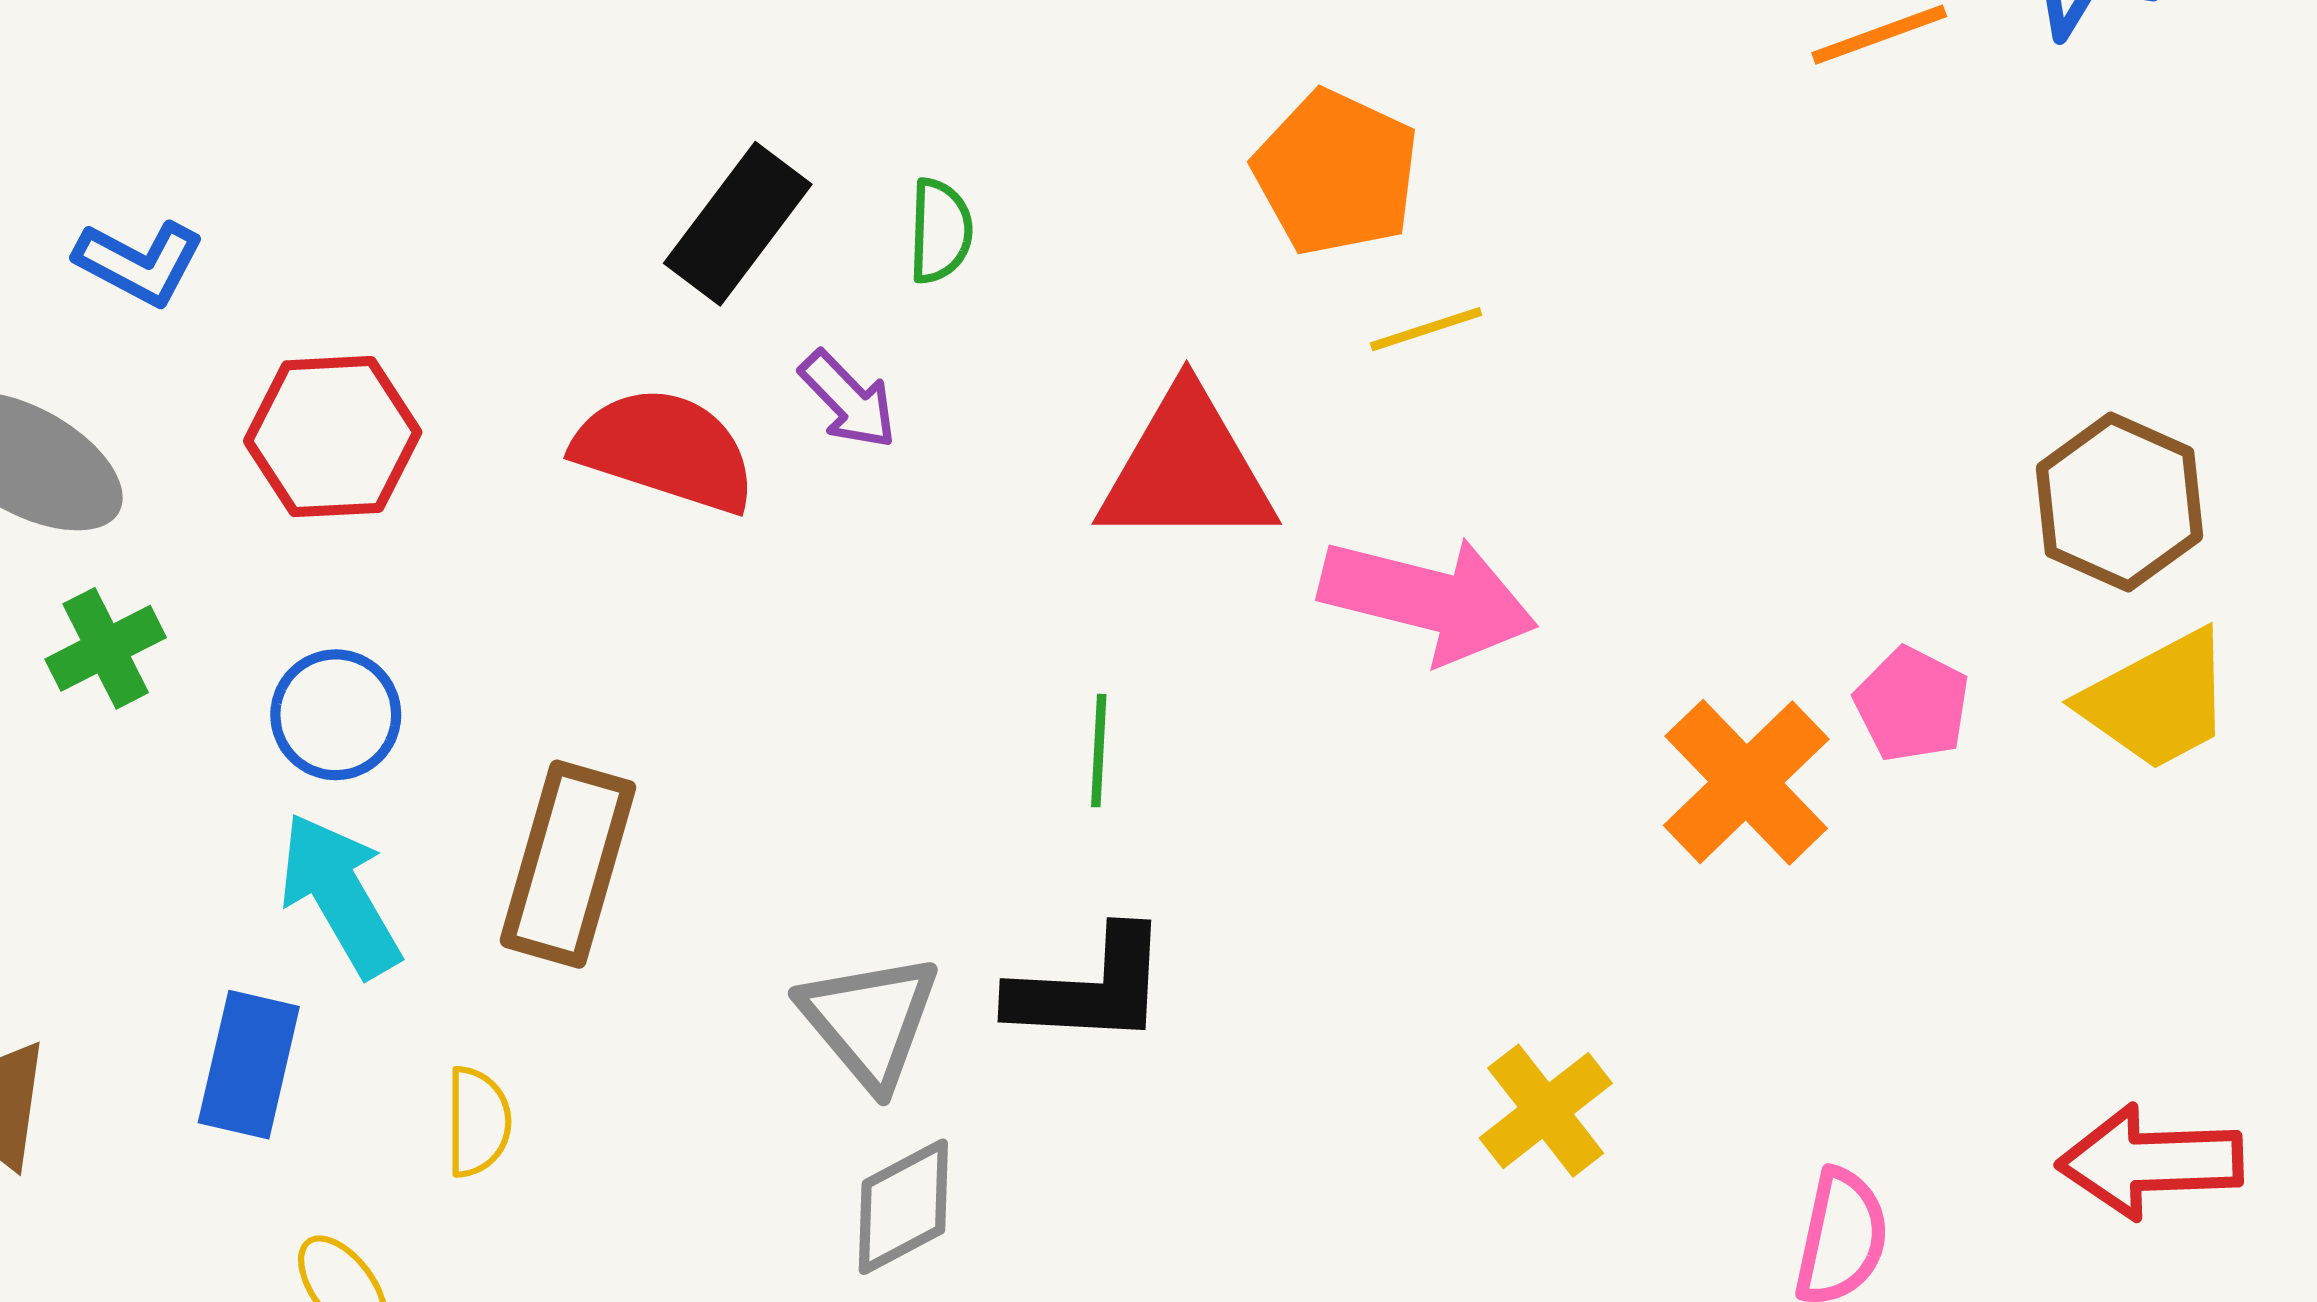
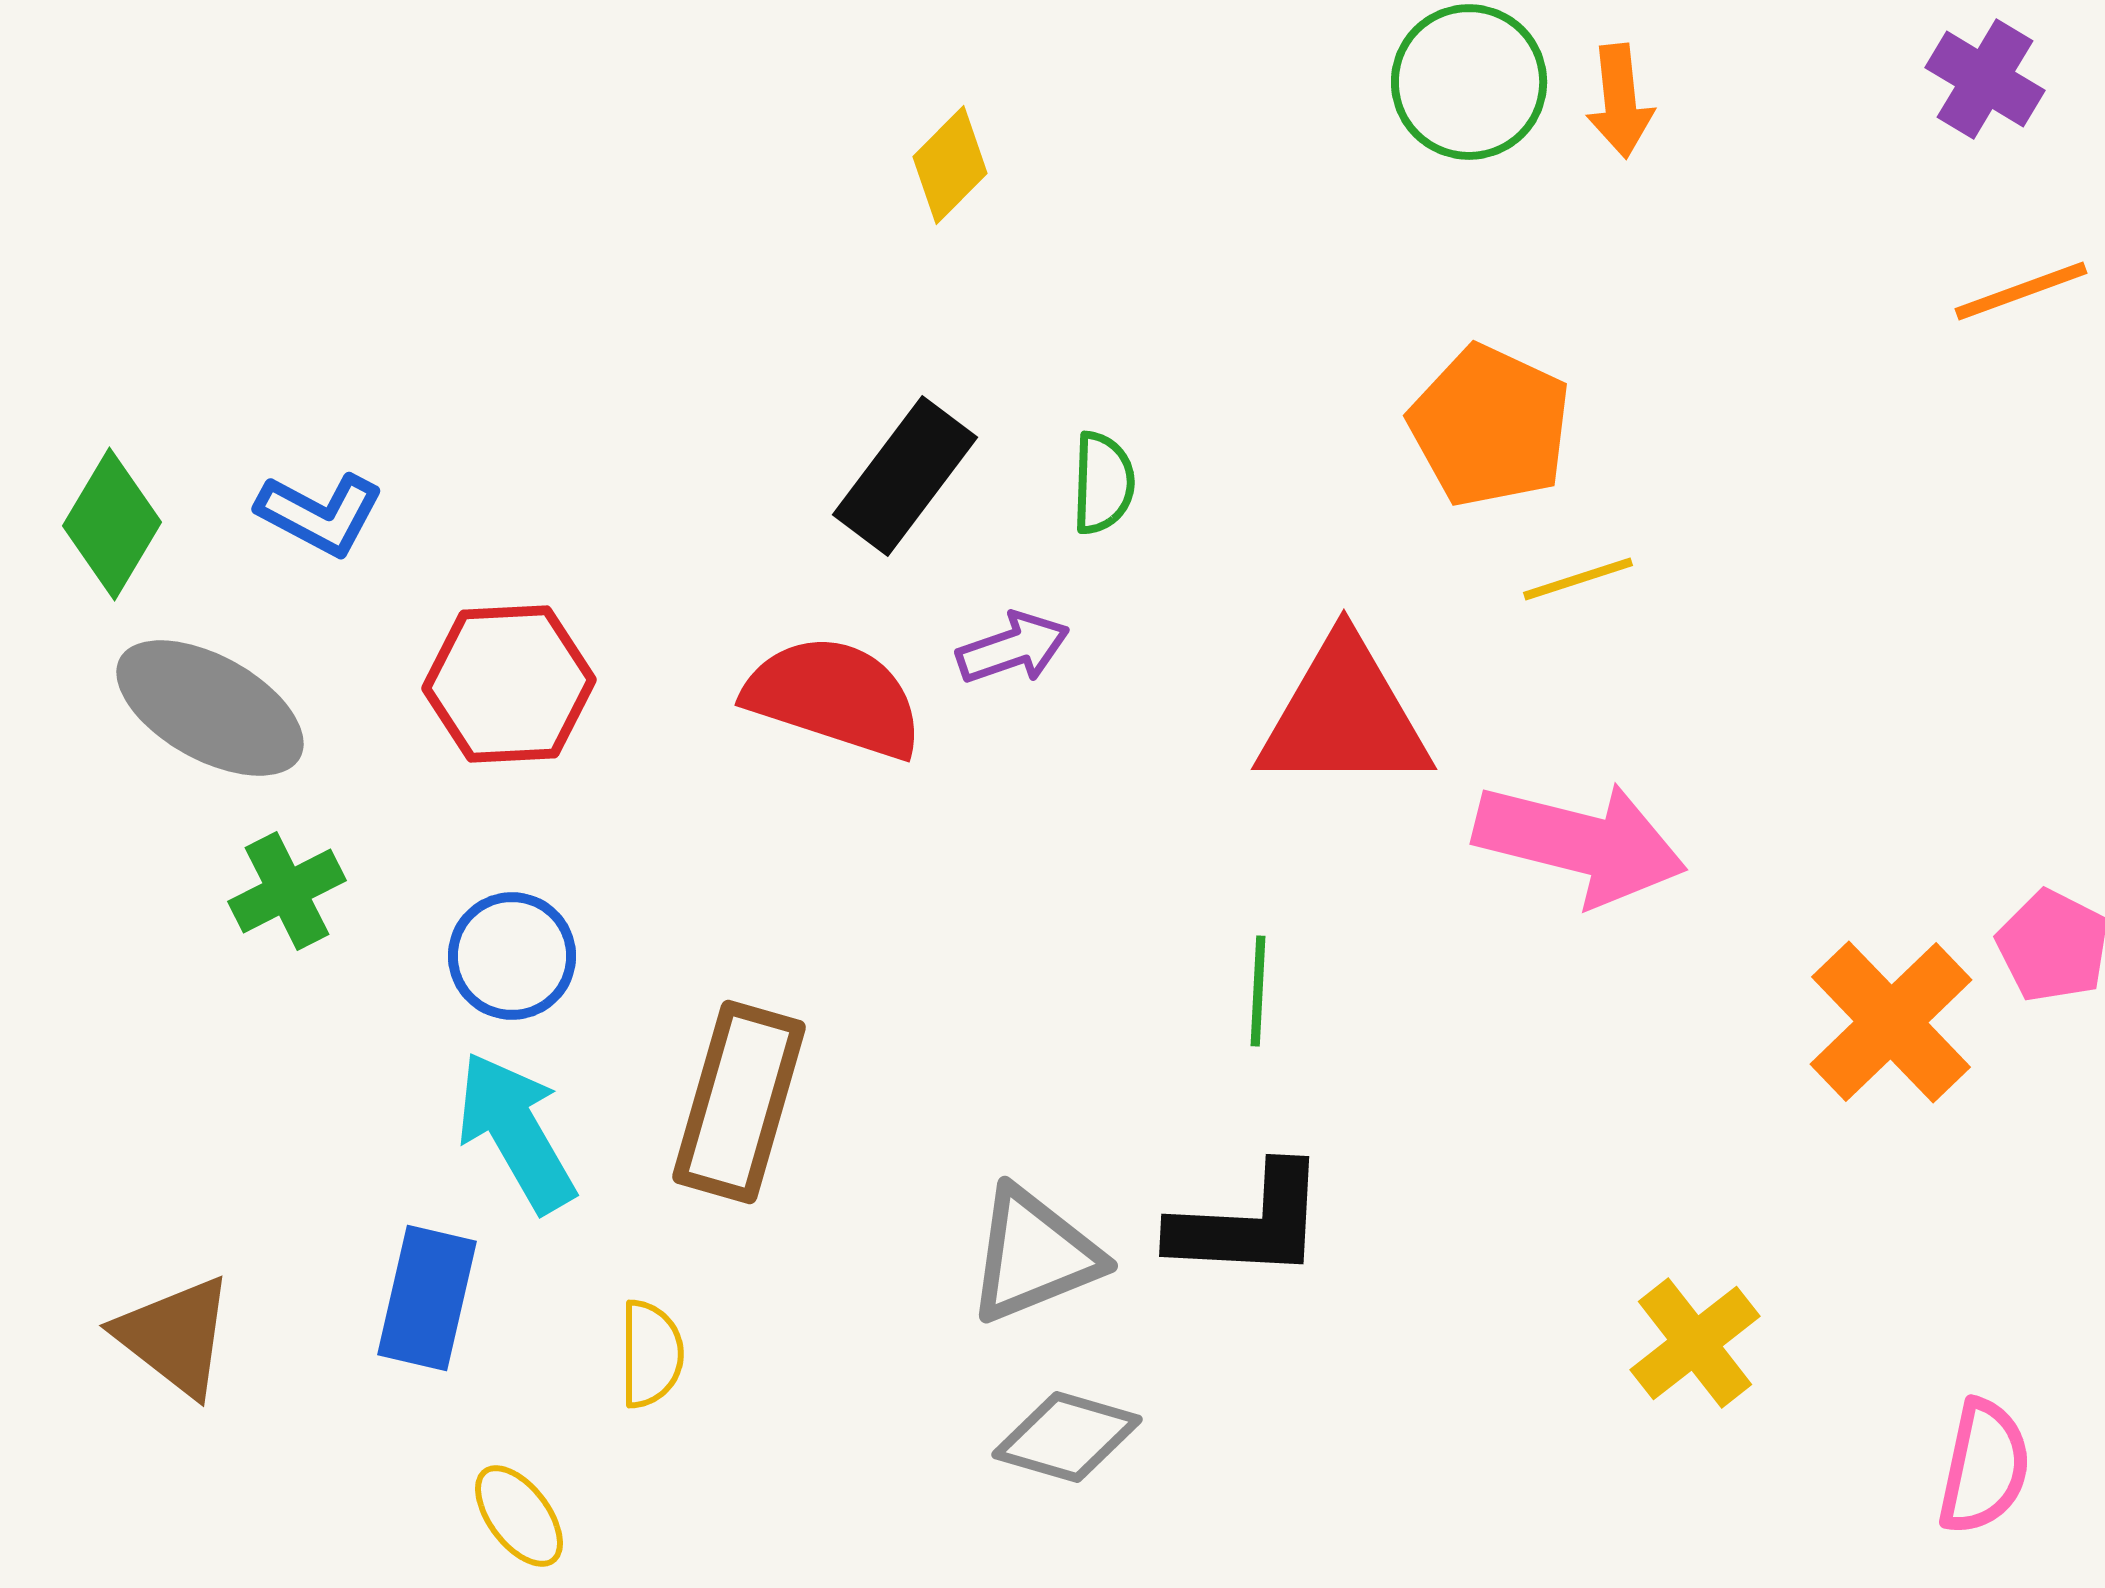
purple arrow: (848, 400) -> (1013, 648), turned -65
gray triangle: (870, 1021) -> (1034, 1255), turned 48
gray diamond: (903, 1207) -> (1067, 1437), turned 44

